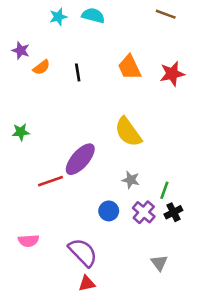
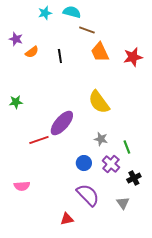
brown line: (166, 14) -> (87, 30), moved
green line: (164, 190) -> (127, 147), turned -40
black cross: (173, 212) -> (134, 178), moved
purple semicircle: (83, 252) -> (88, 195), moved

